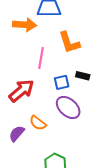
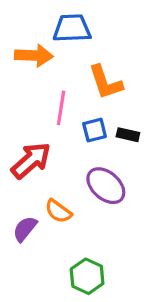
blue square: (62, 82) -> (95, 130), moved

